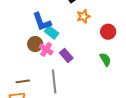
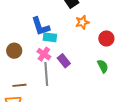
cyan rectangle: (52, 32) -> (50, 37), turned -32
brown circle: (35, 44) -> (14, 51), moved
gray line: (54, 82) -> (46, 74), moved

